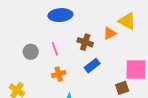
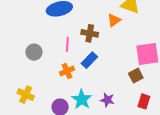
pink line: (55, 49) -> (67, 44), moved, turned 32
blue rectangle: (92, 66) -> (89, 60), moved

